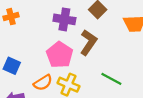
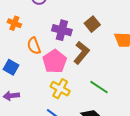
orange cross: (11, 17) -> (14, 23), turned 32
orange semicircle: (43, 83) -> (34, 46), moved, turned 96

